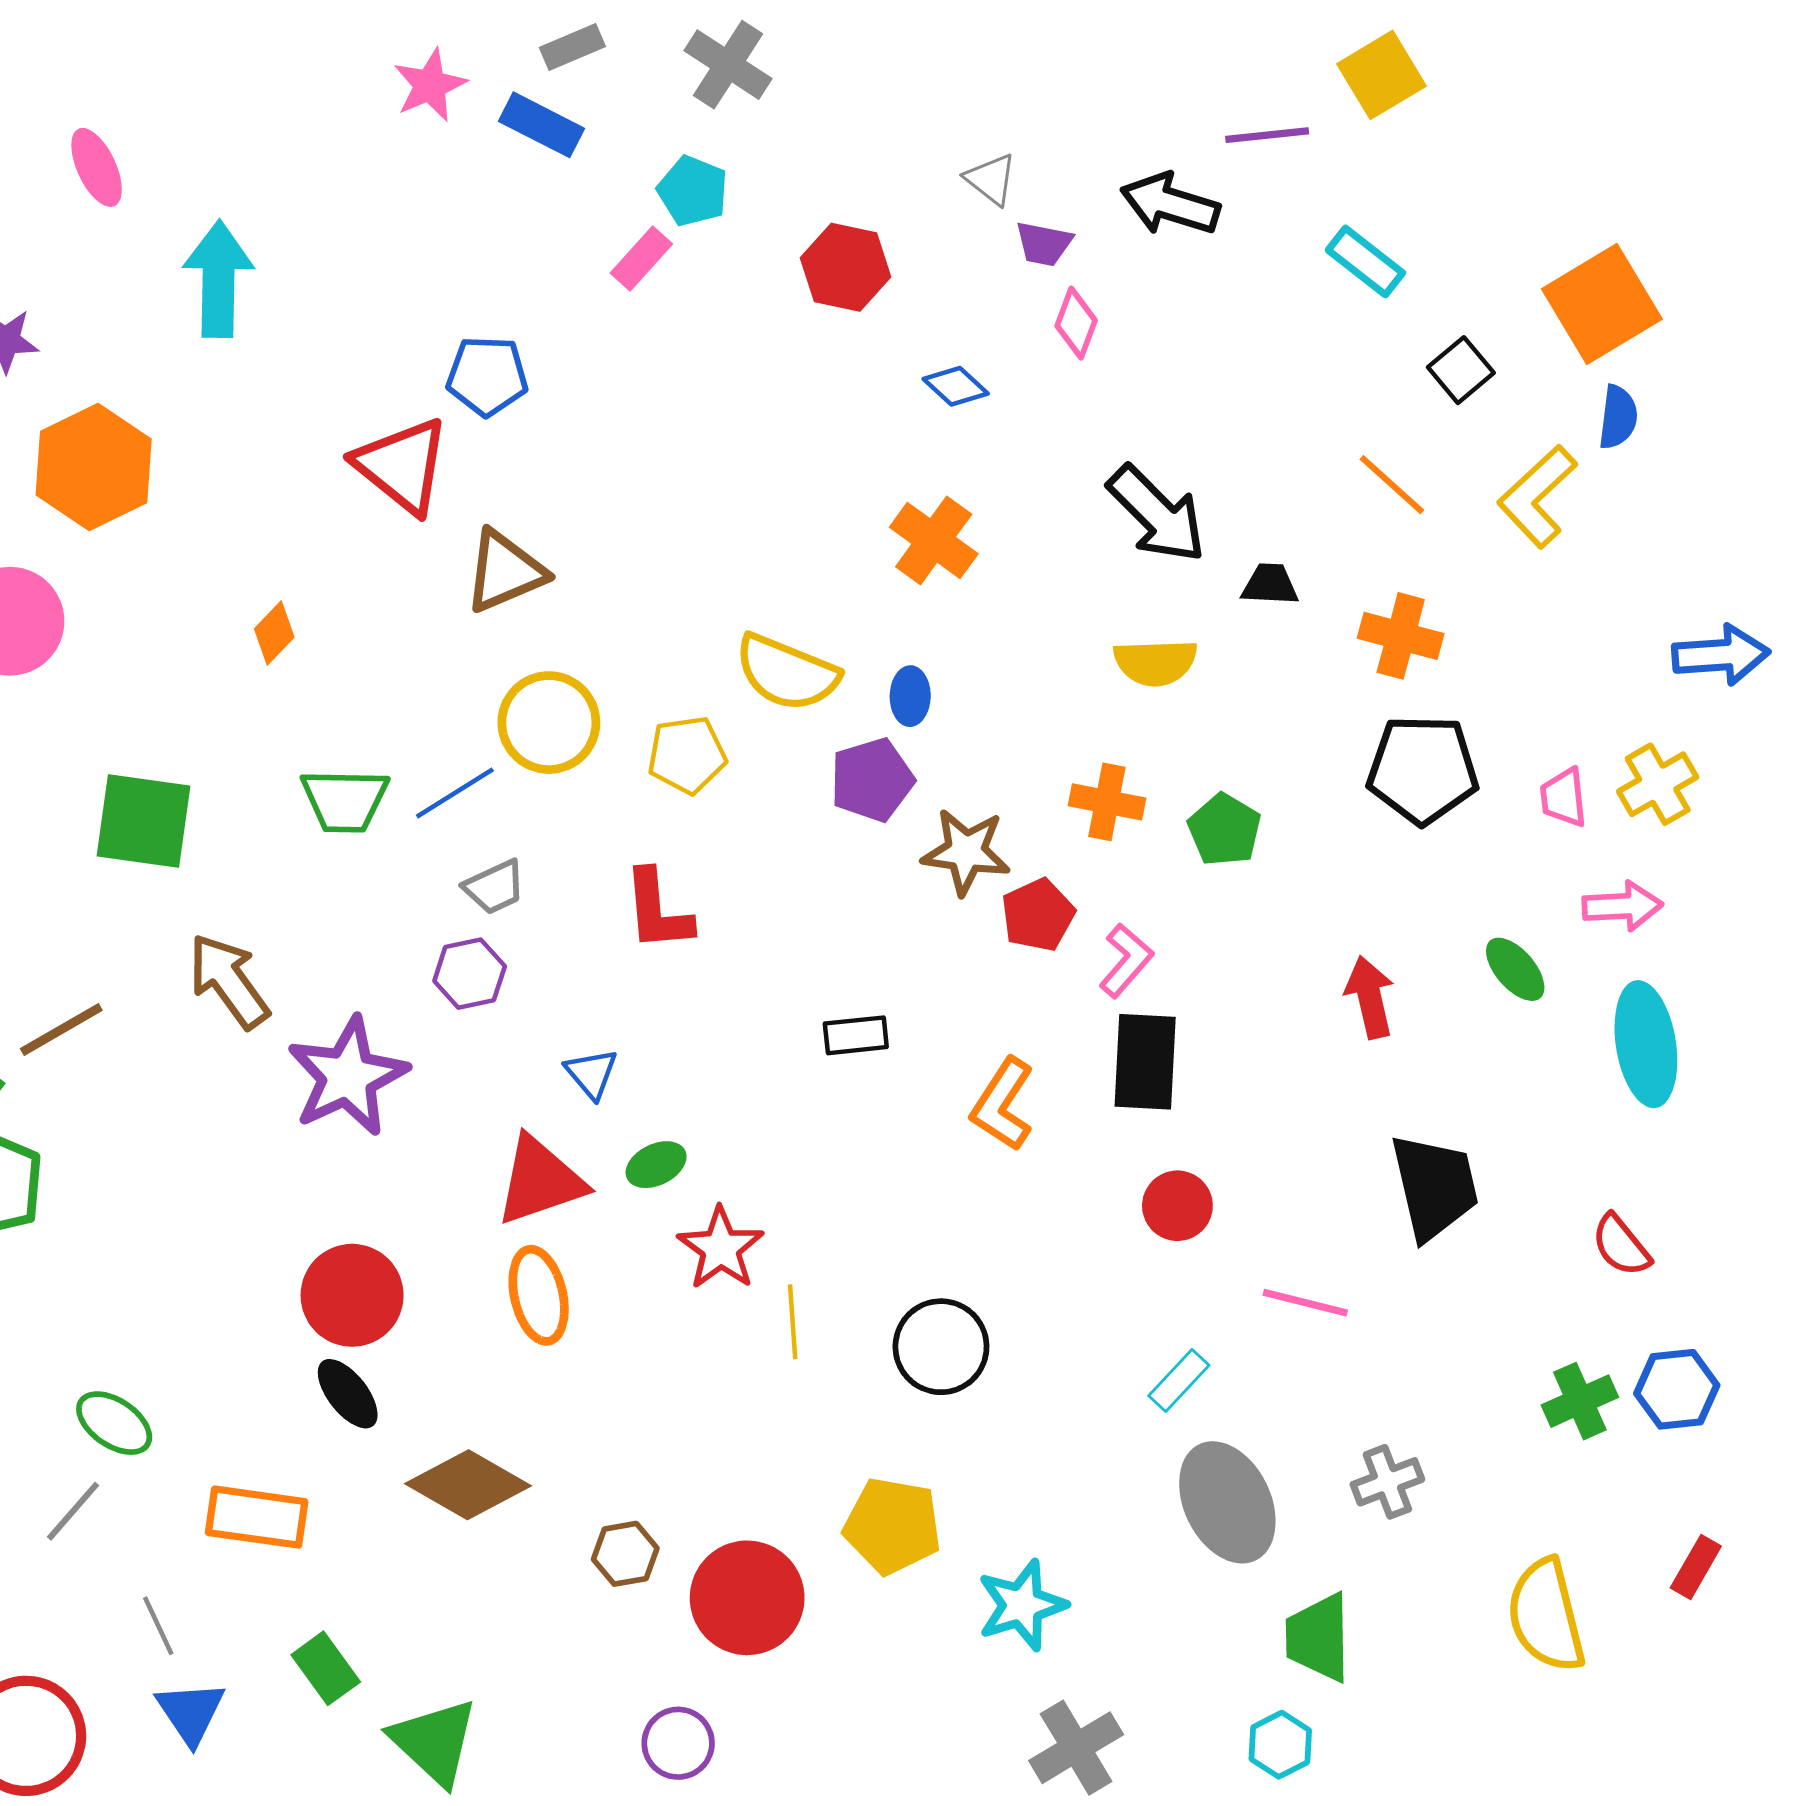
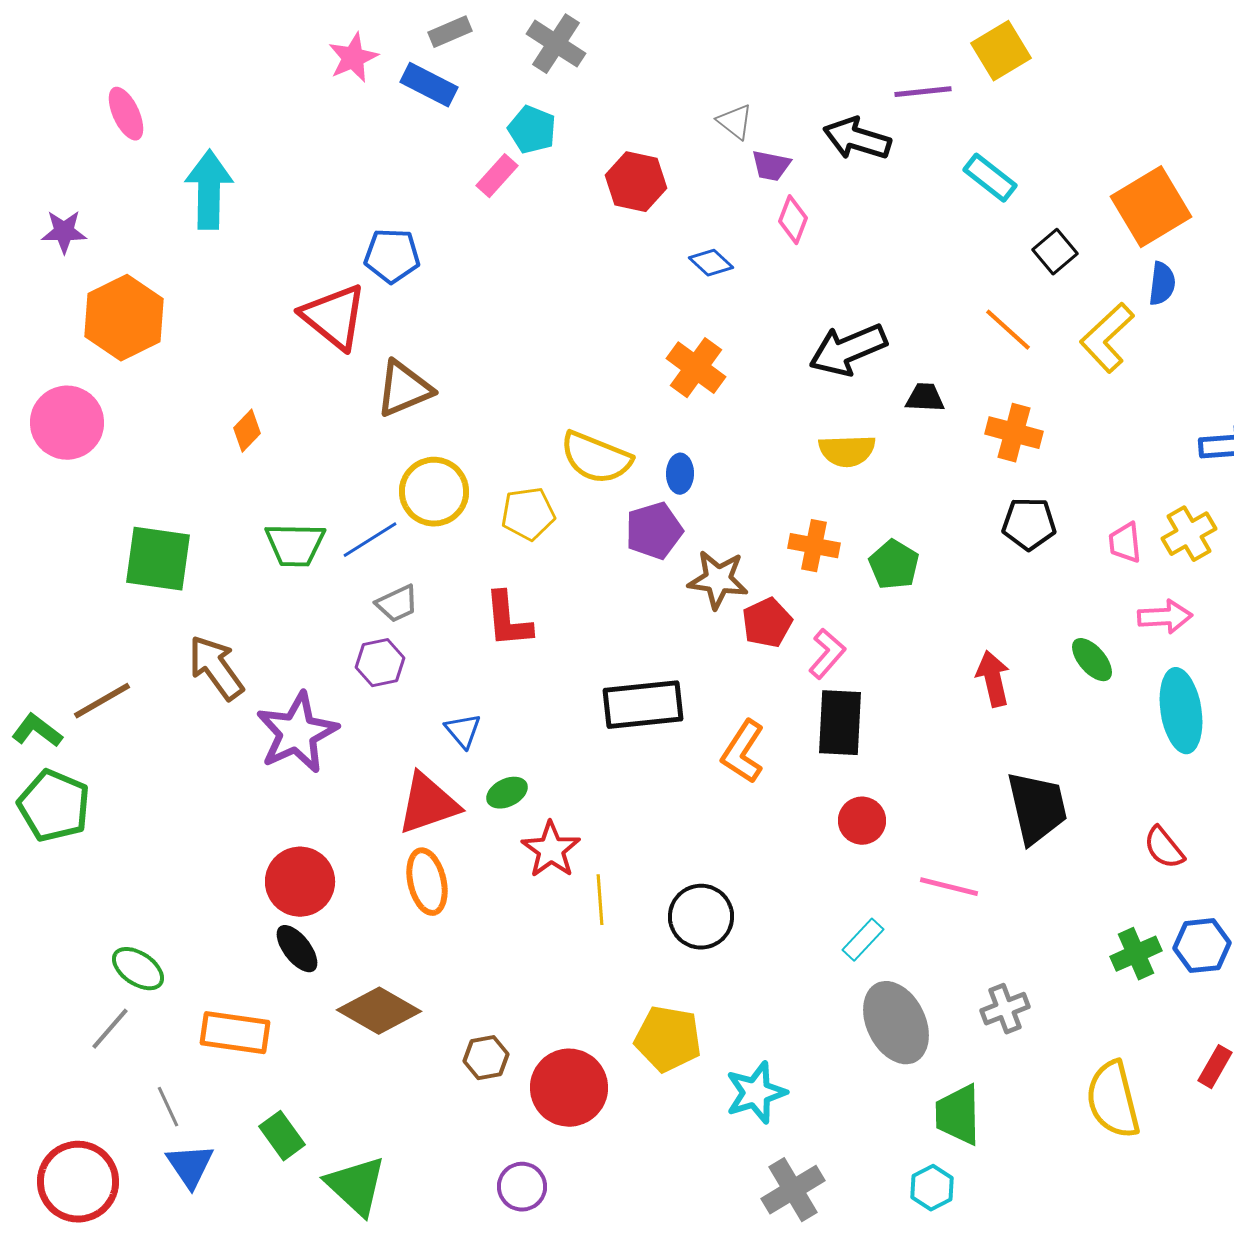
black arrow: (1157, 514) -> (848, 350), turned 112
black pentagon: (1423, 770) -> (1029, 524), size x0.7
black rectangle: (856, 1035) -> (643, 705), size x1.8

